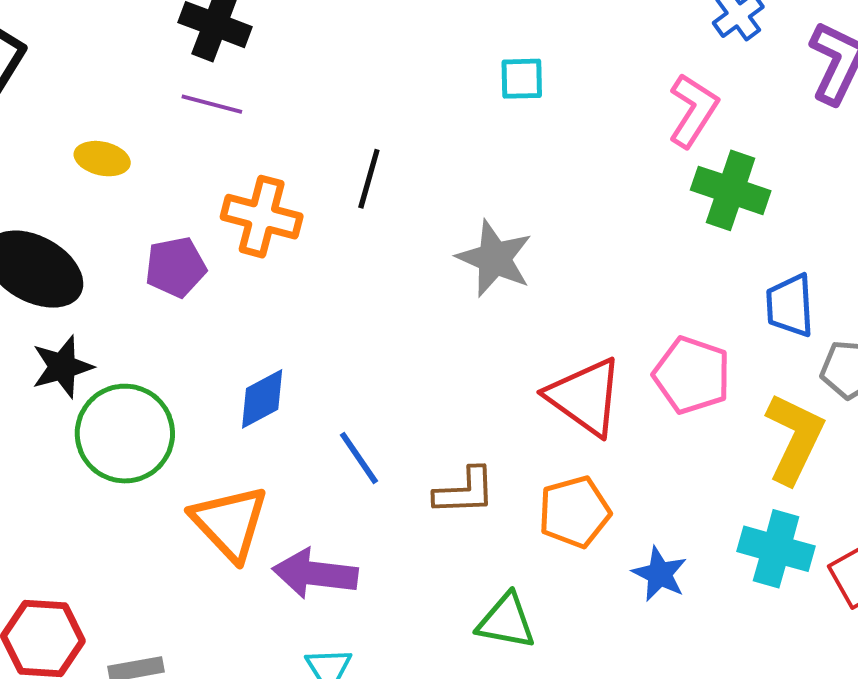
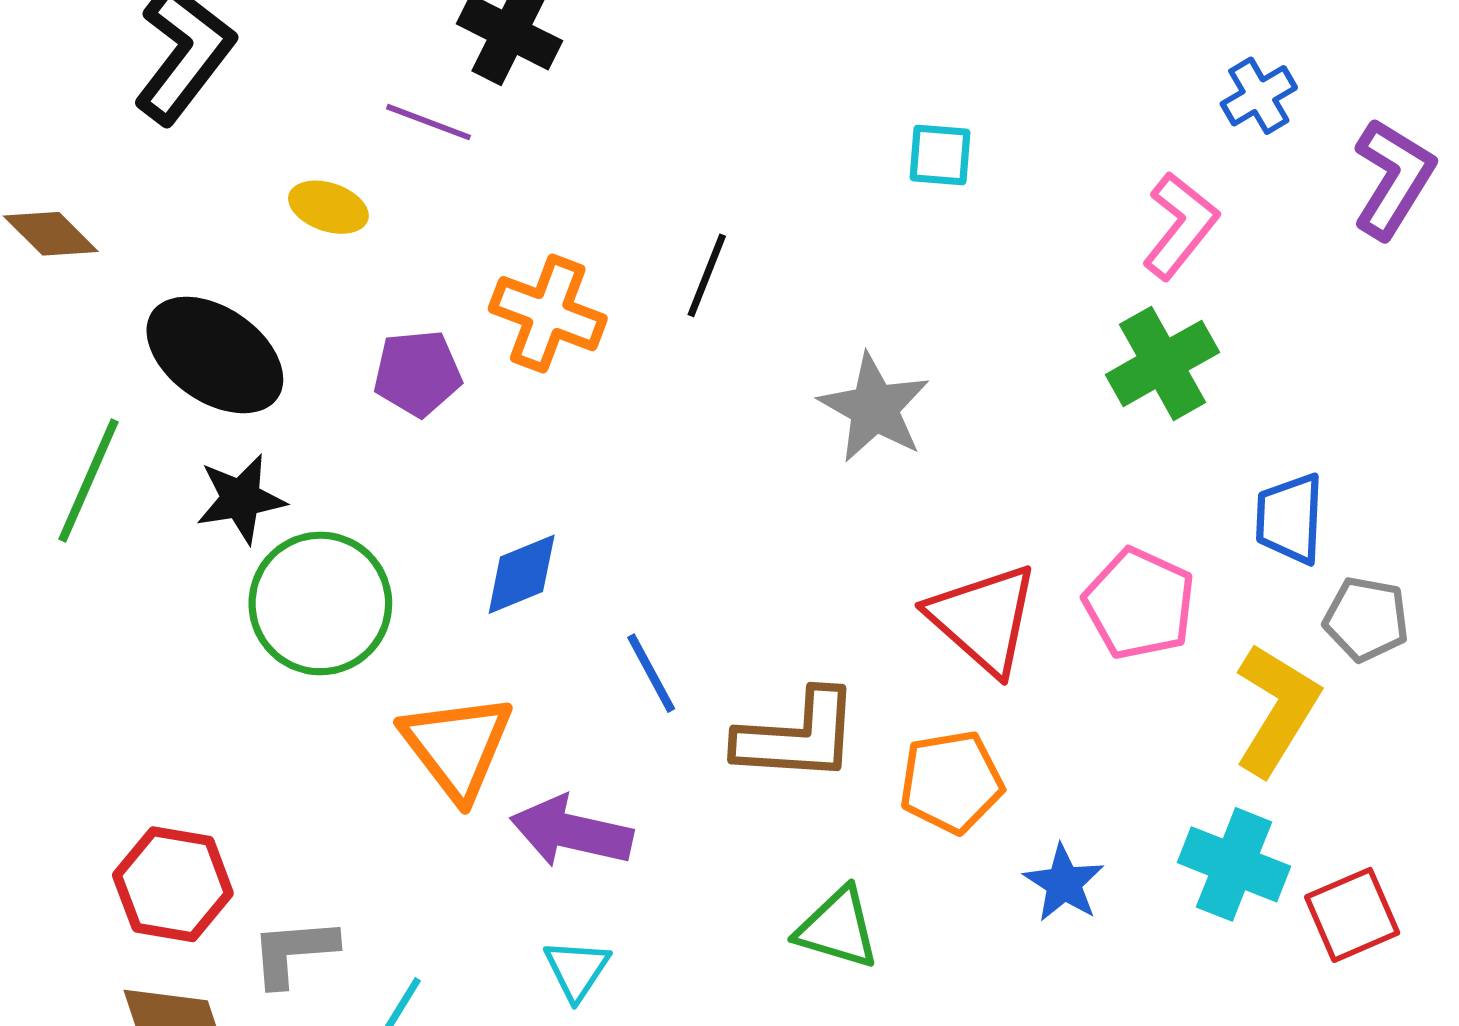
purple line: (212, 104) -> (428, 122), moved
green cross: (731, 190) -> (1162, 363), moved, turned 36
brown L-shape: (465, 491) -> (797, 736), size x1.4

